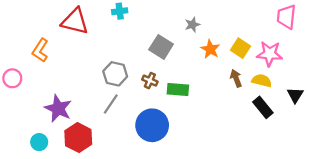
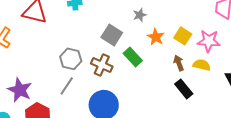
brown cross: (150, 81) -> (102, 65), size x1.5
green rectangle: (178, 89) -> (133, 57), moved, turned 42
black rectangle: (263, 107) -> (184, 89), moved

